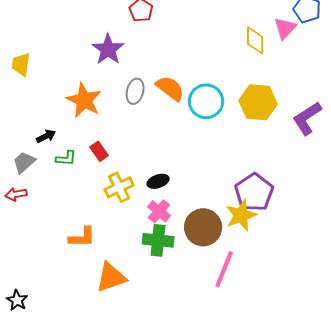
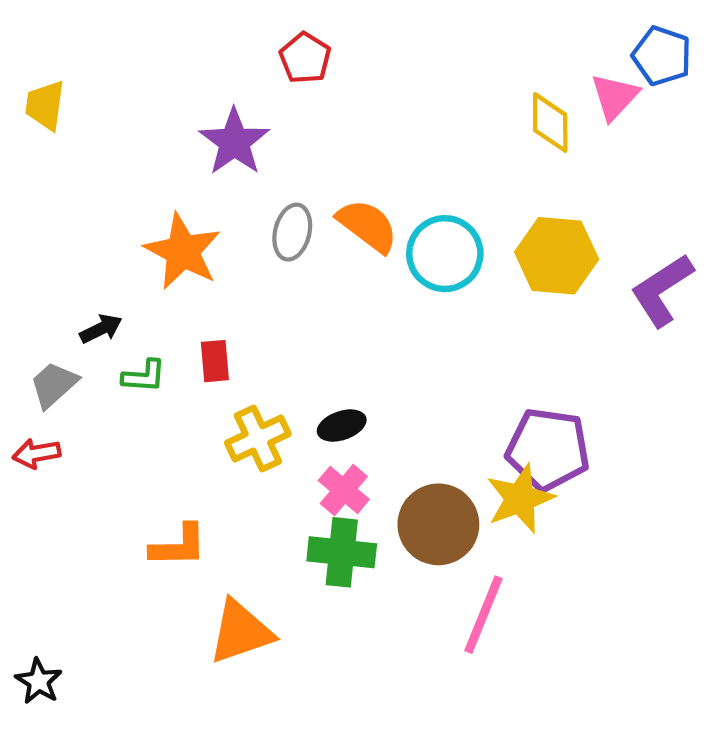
yellow trapezoid: (21, 64) -> (45, 105), moved
red rectangle: (99, 151) -> (215, 361), turned 30
purple pentagon: (254, 192) -> (548, 449), turned -30

